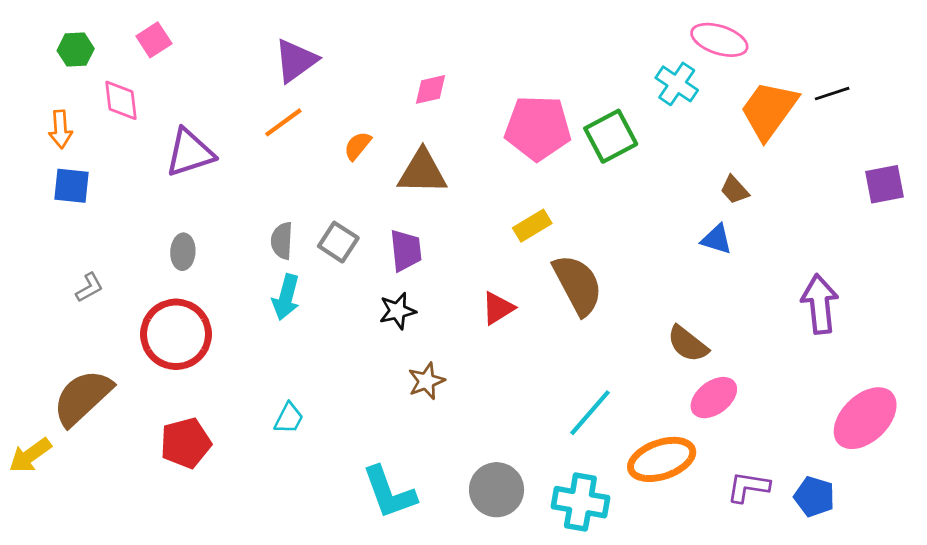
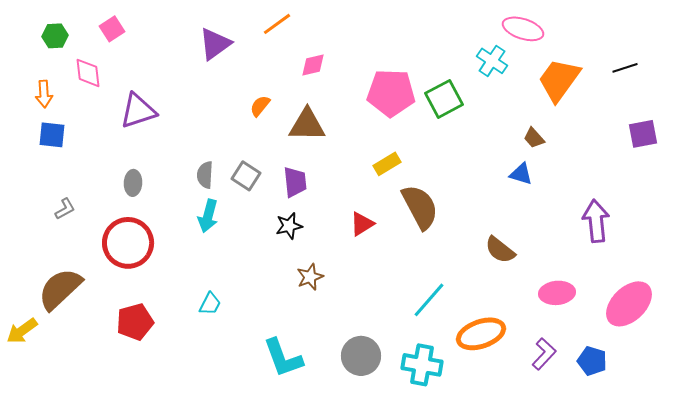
black line: (832, 94) -> (625, 68), moved
orange line: (283, 122) -> (277, 24), moved
pink ellipse: (714, 398) -> (557, 293), moved, turned 32
purple L-shape: (748, 487) -> (544, 354), turned 124

